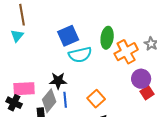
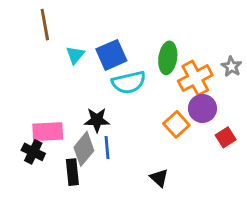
cyan triangle: (17, 36) -> (75, 55), moved
purple circle: (141, 79) -> (202, 108), moved
orange square: (96, 99) -> (176, 124), moved

